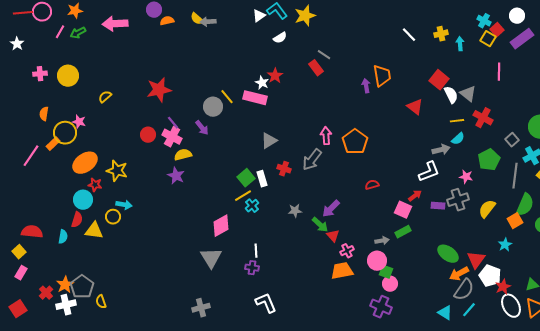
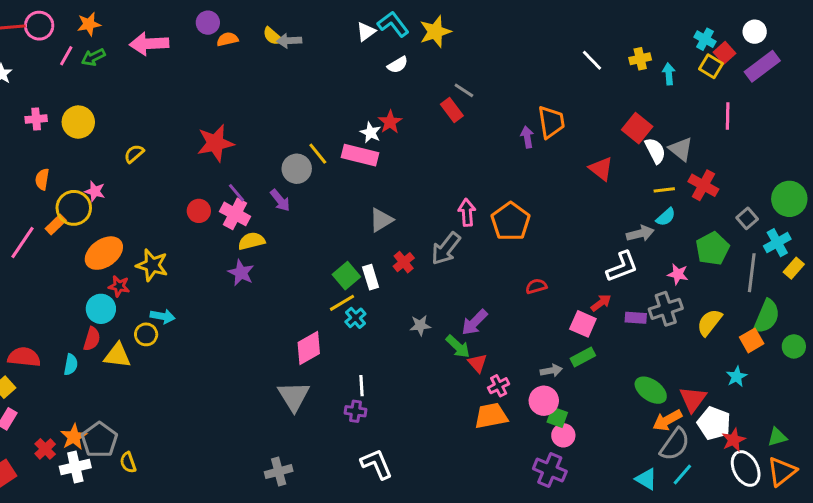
red cross: (284, 169) -> (404, 262), turned 32

